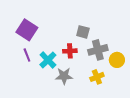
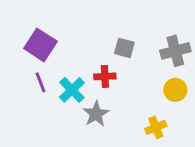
gray cross: (98, 50) -> (175, 51), moved
gray star: (64, 76) -> (96, 114), turned -30
yellow cross: (97, 77) -> (156, 127), moved

